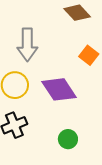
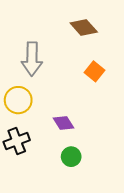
purple diamond: (59, 89) -> (64, 123), moved, size x0.6

